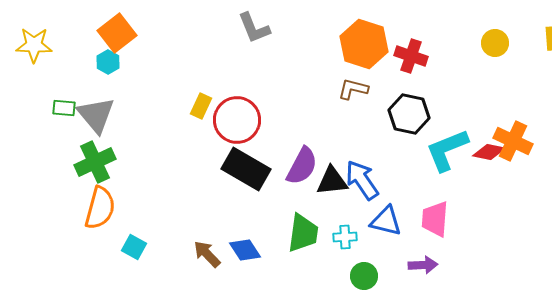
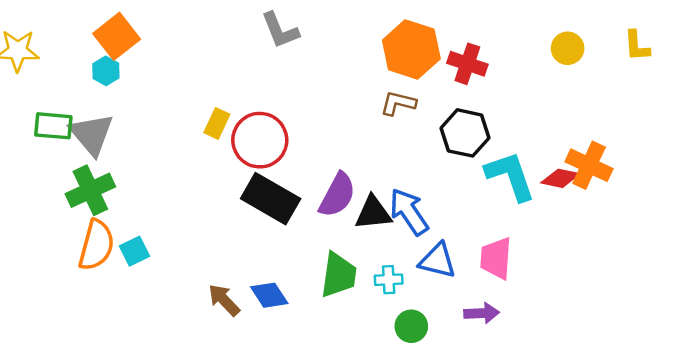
green rectangle: (64, 108) -> (53, 126), size x1.4
cyan L-shape: (447, 150) -> (510, 176), turned 93
cyan square: (134, 247) -> (135, 251), moved, turned 35

